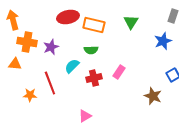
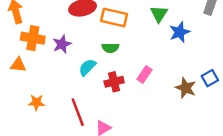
blue star: (163, 41) -> (180, 32), moved
red line: (50, 83) -> (78, 112), moved
brown star: (153, 96) -> (186, 88), moved

